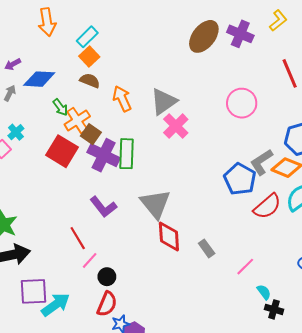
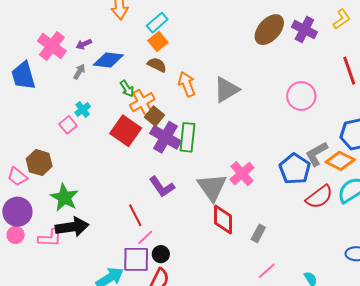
pink cross: (176, 126) -> (242, 174), moved
gray rectangle: (207, 248) -> (258, 233), turned 60
pink line: (245, 267) -> (267, 271), moved
purple square: (33, 291) -> (136, 259), moved

